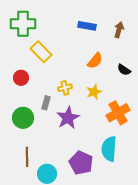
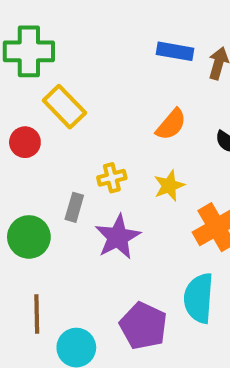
blue rectangle: (87, 26) -> (175, 51), moved
red circle: (21, 78) -> (25, 142), moved

